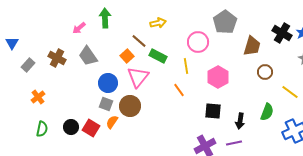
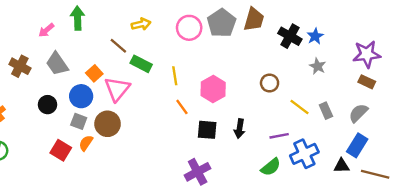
pink circle: (198, 42) -> (189, 28), moved
brown trapezoid: (252, 46) -> (254, 19), moved
orange square: (127, 56) -> (94, 73), moved
orange line: (179, 90) -> (182, 107), moved
green semicircle: (267, 112) -> (271, 167), moved, turned 30
black arrow: (240, 121) -> (240, 129), moved
black circle: (71, 127) -> (48, 105), moved
purple line: (234, 143) -> (279, 136), moved

